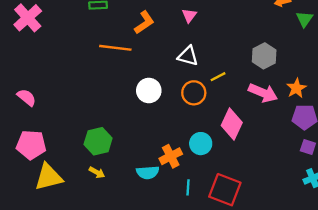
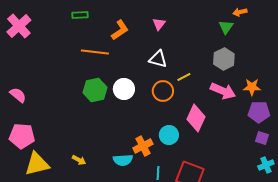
green triangle: (305, 19) -> (226, 27), moved
orange star: (296, 88) -> (252, 87), turned 30
green hexagon: (98, 141) -> (95, 90), moved

